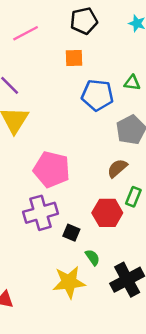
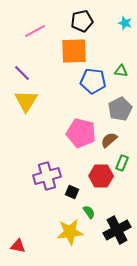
orange square: (74, 58) -> (74, 51), size x1.8
pink pentagon: (52, 169) -> (81, 133), moved

